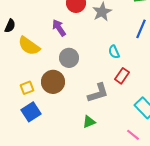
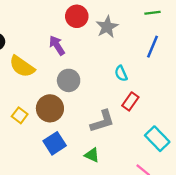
yellow square: (27, 88) -> (20, 115), turned -32
blue square: (31, 112) -> (55, 143), moved
green triangle: (89, 122) -> (92, 155), turned 48

